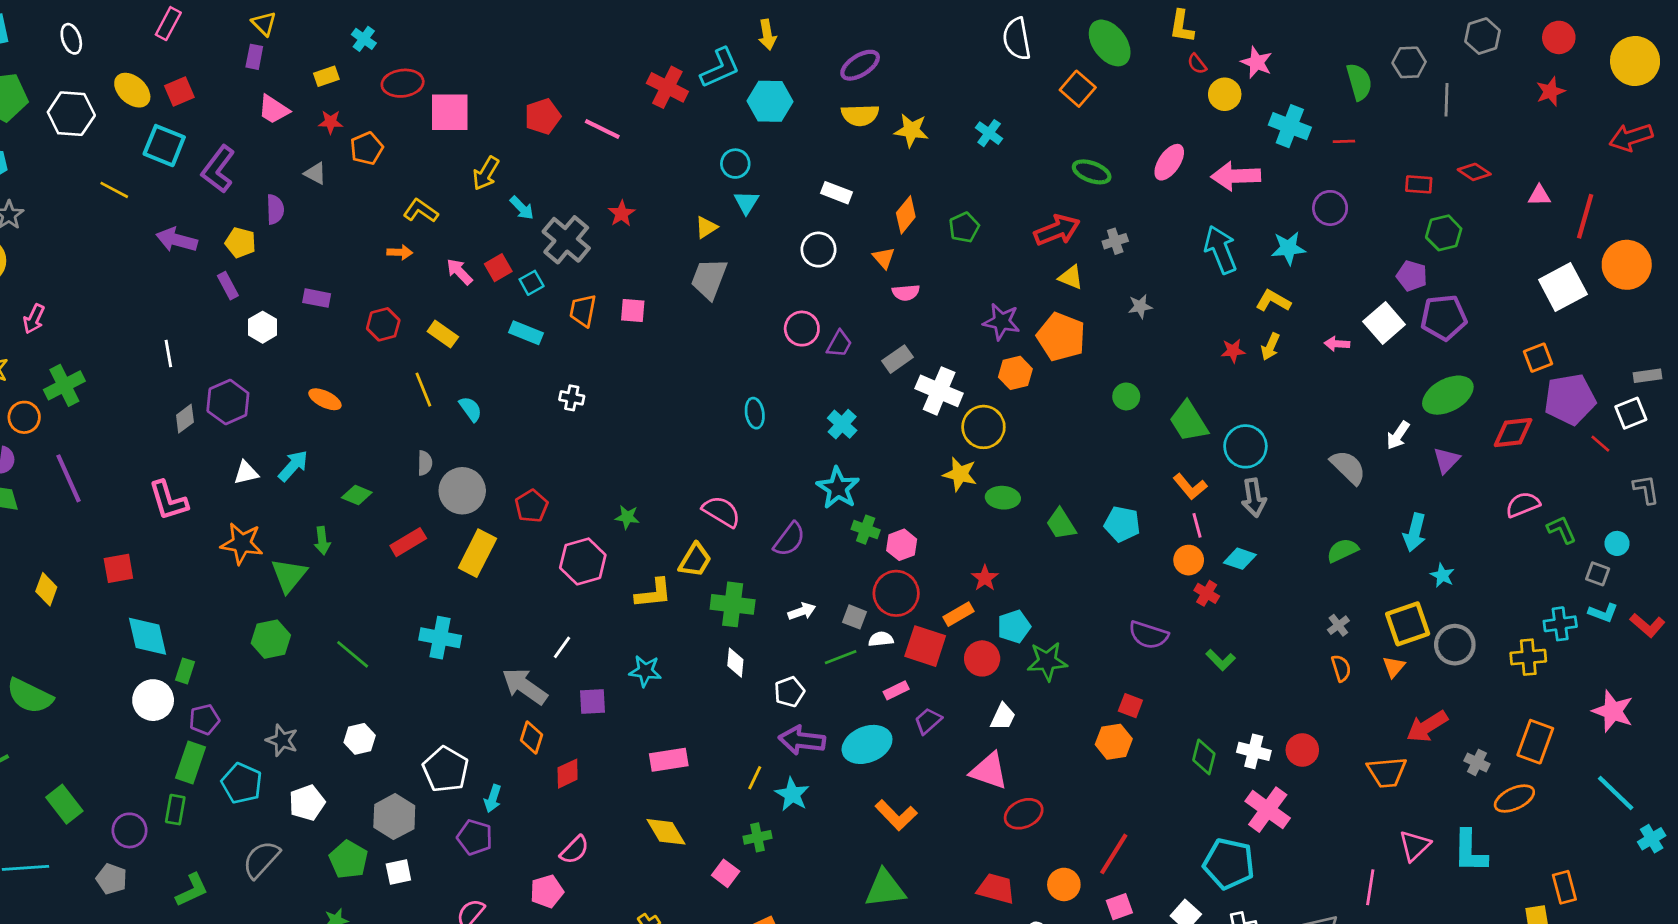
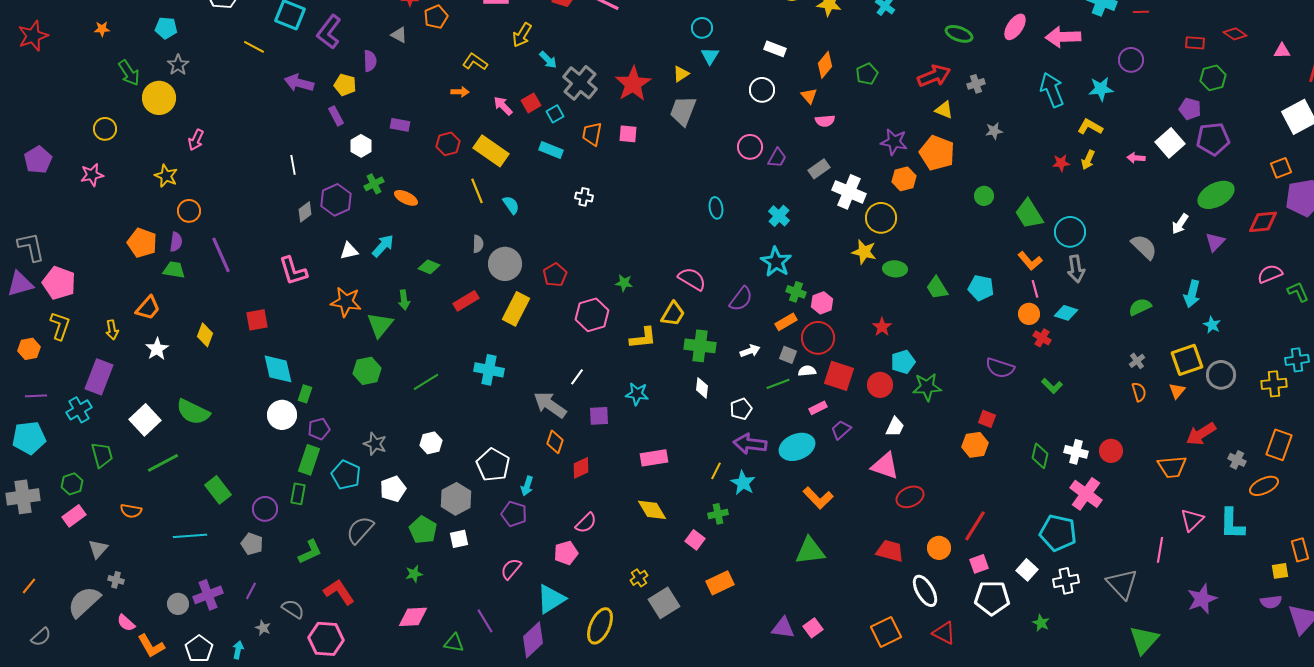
red star: (622, 213) -> (633, 84), moved, size x1.8
yellow rectangle: (443, 334) -> (491, 151), size x1.6
green cross: (64, 385) -> (374, 184), moved, size x0.7
orange rectangle: (959, 614) -> (786, 322), moved
green line: (353, 654) -> (426, 382), turned -72

